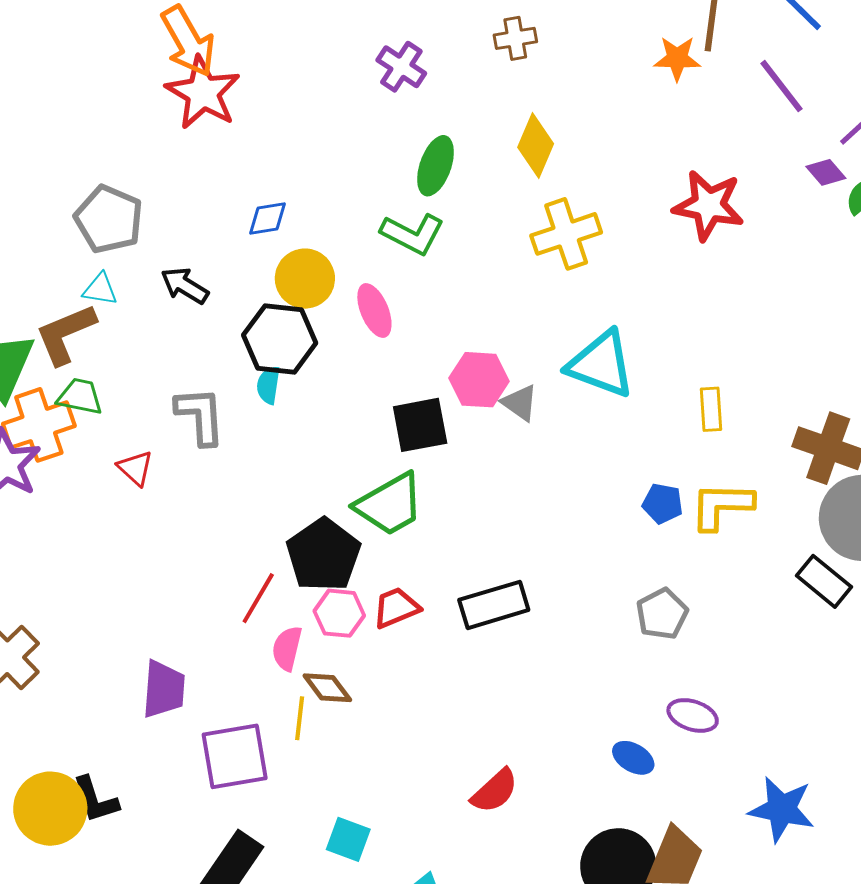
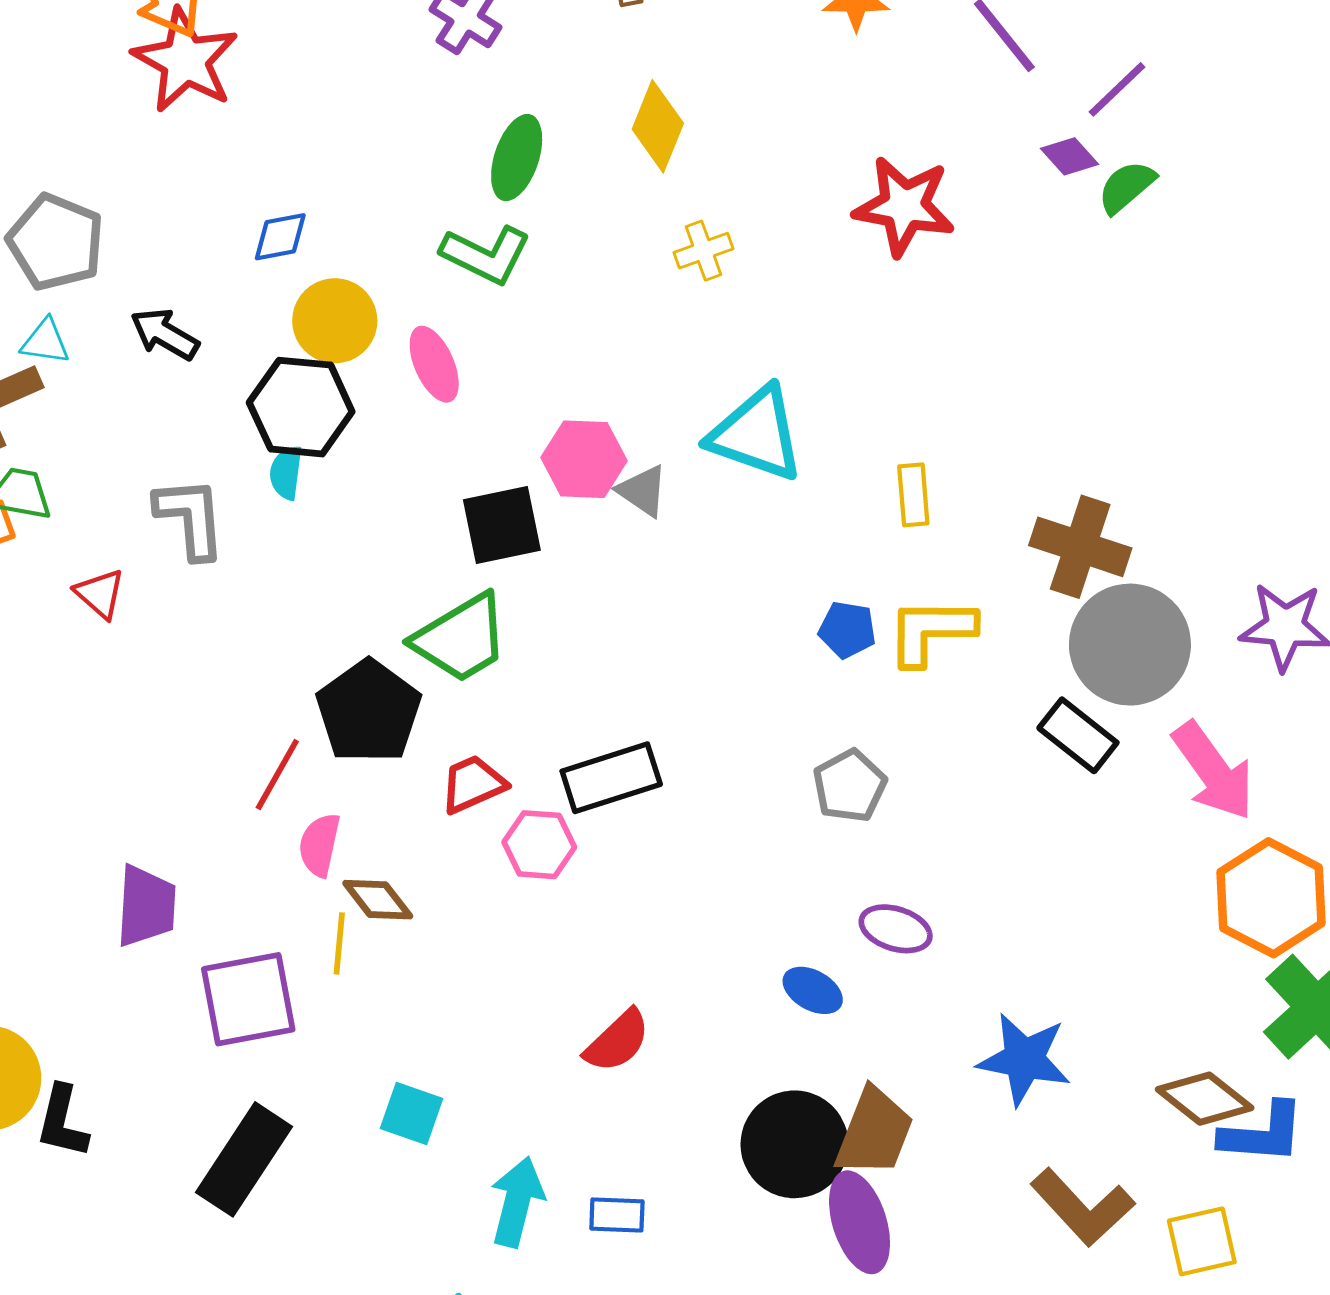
yellow cross: (566, 234) -> (703, 251), size x0.6
pink hexagon: (339, 613) -> (539, 845), moved
black L-shape: (95, 800) -> (62, 1122), moved, turned 32

